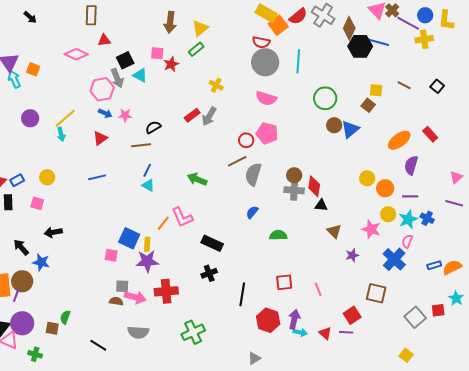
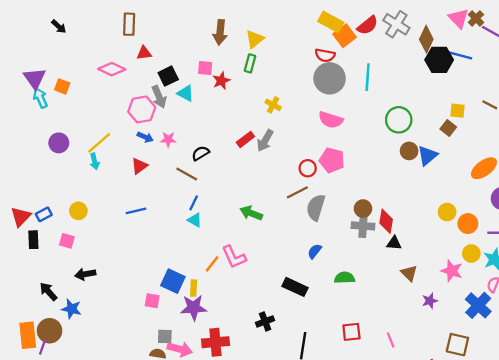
green rectangle: (196, 49) -> (250, 63), turned -35
brown line: (141, 145) -> (187, 174), turned 36
black rectangle: (212, 243) -> (295, 287), moved

